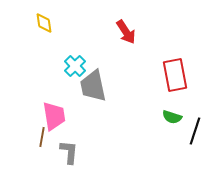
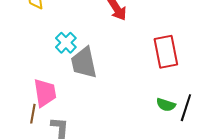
green semicircle: (172, 117) -> (166, 105), moved

